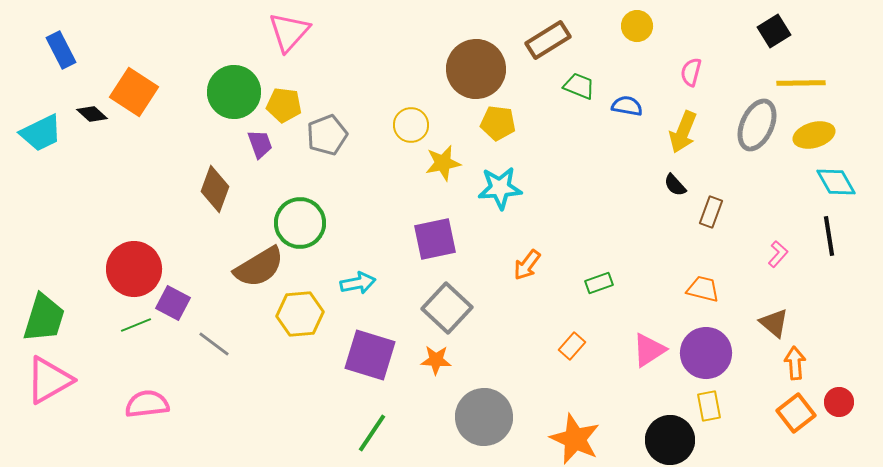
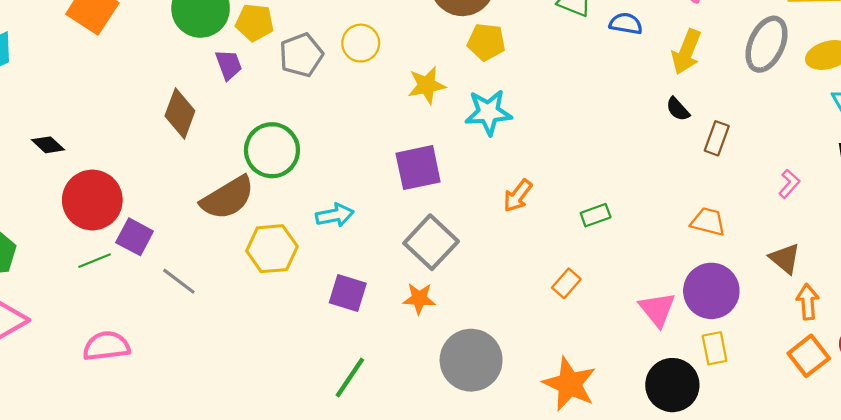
black diamond: (92, 114) -> (48, 145), moved
yellow circle: (411, 125) -> (361, 43), moved
pink triangle: (649, 350) -> (657, 309), moved, turned -36
purple square: (370, 355) -> (348, 293), size x0.7

